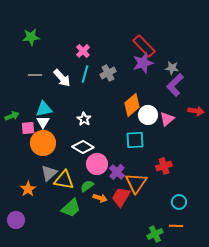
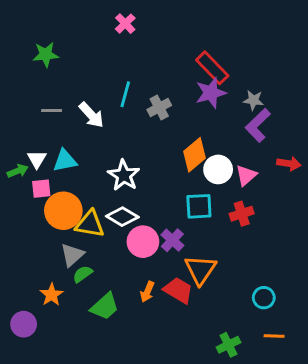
pink cross: (83, 51) -> (125, 24), moved
cyan line: (85, 74) -> (125, 94), moved
white star: (84, 119) -> (124, 175), size x1.5
white triangle: (43, 122) -> (37, 159), moved
red cross: (164, 166) -> (242, 214), moved
purple cross: (117, 172) -> (172, 240), moved
yellow triangle: (64, 180) -> (90, 224), moved
green semicircle: (87, 186) -> (83, 274), moved
orange star: (28, 189) -> (52, 295), moved
red trapezoid: (121, 197) -> (178, 290), turned 90
orange arrow: (100, 198) -> (147, 292), turned 96
orange line: (176, 226) -> (274, 336), moved

